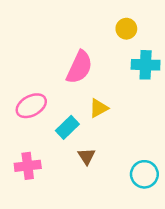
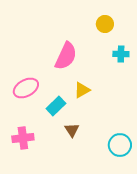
cyan cross: (146, 65) -> (121, 54), size x0.7

